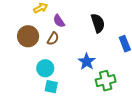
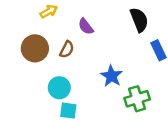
purple semicircle: (59, 21) -> (86, 26), moved
black semicircle: (98, 23) -> (139, 20), moved

